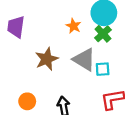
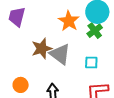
orange star: (73, 26) -> (69, 21), size x1.5
gray triangle: (84, 60) -> (60, 54), moved

